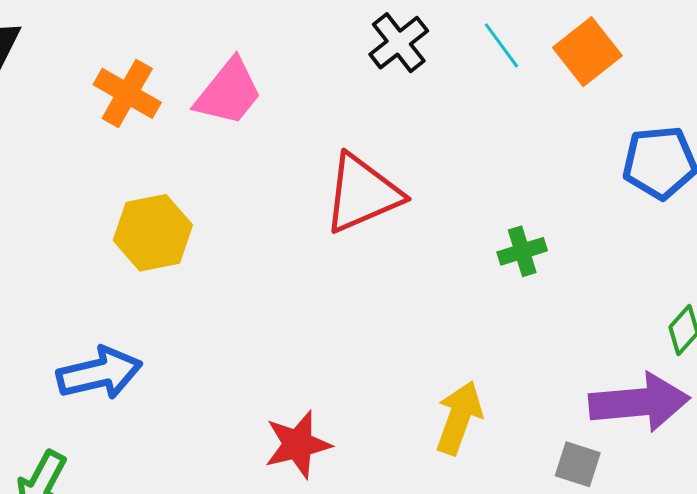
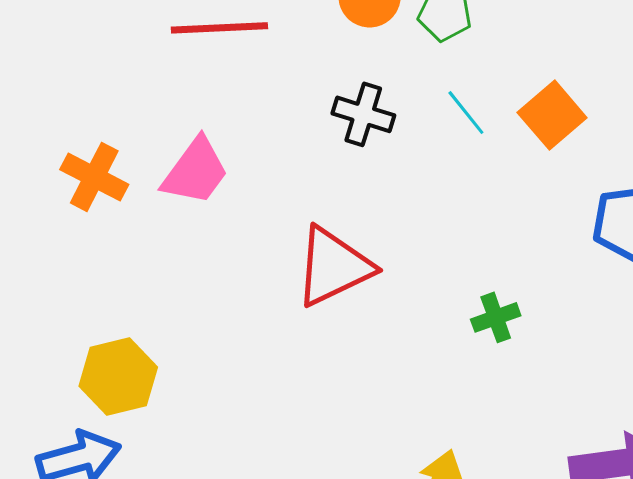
black cross: (399, 43) -> (363, 114), turned -32
yellow hexagon: (153, 233) -> (118, 377), moved

